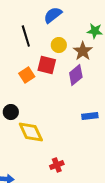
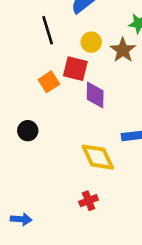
purple diamond: (76, 75) -> (95, 95), moved, turned -50
yellow diamond: (31, 132) -> (98, 157), moved

